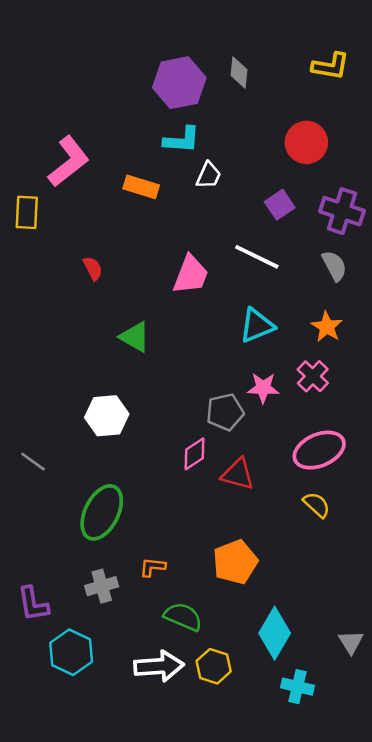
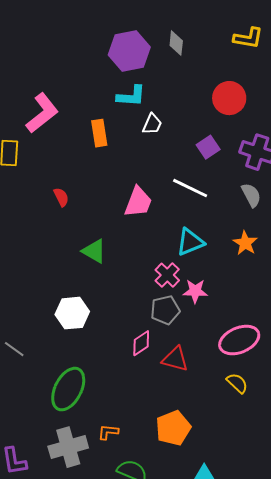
orange rectangle: (141, 187) -> (99, 133), turned 64
pink cross: (313, 376) -> (167, 275), moved
gray cross: (102, 586) -> (68, 447), size x1.5

